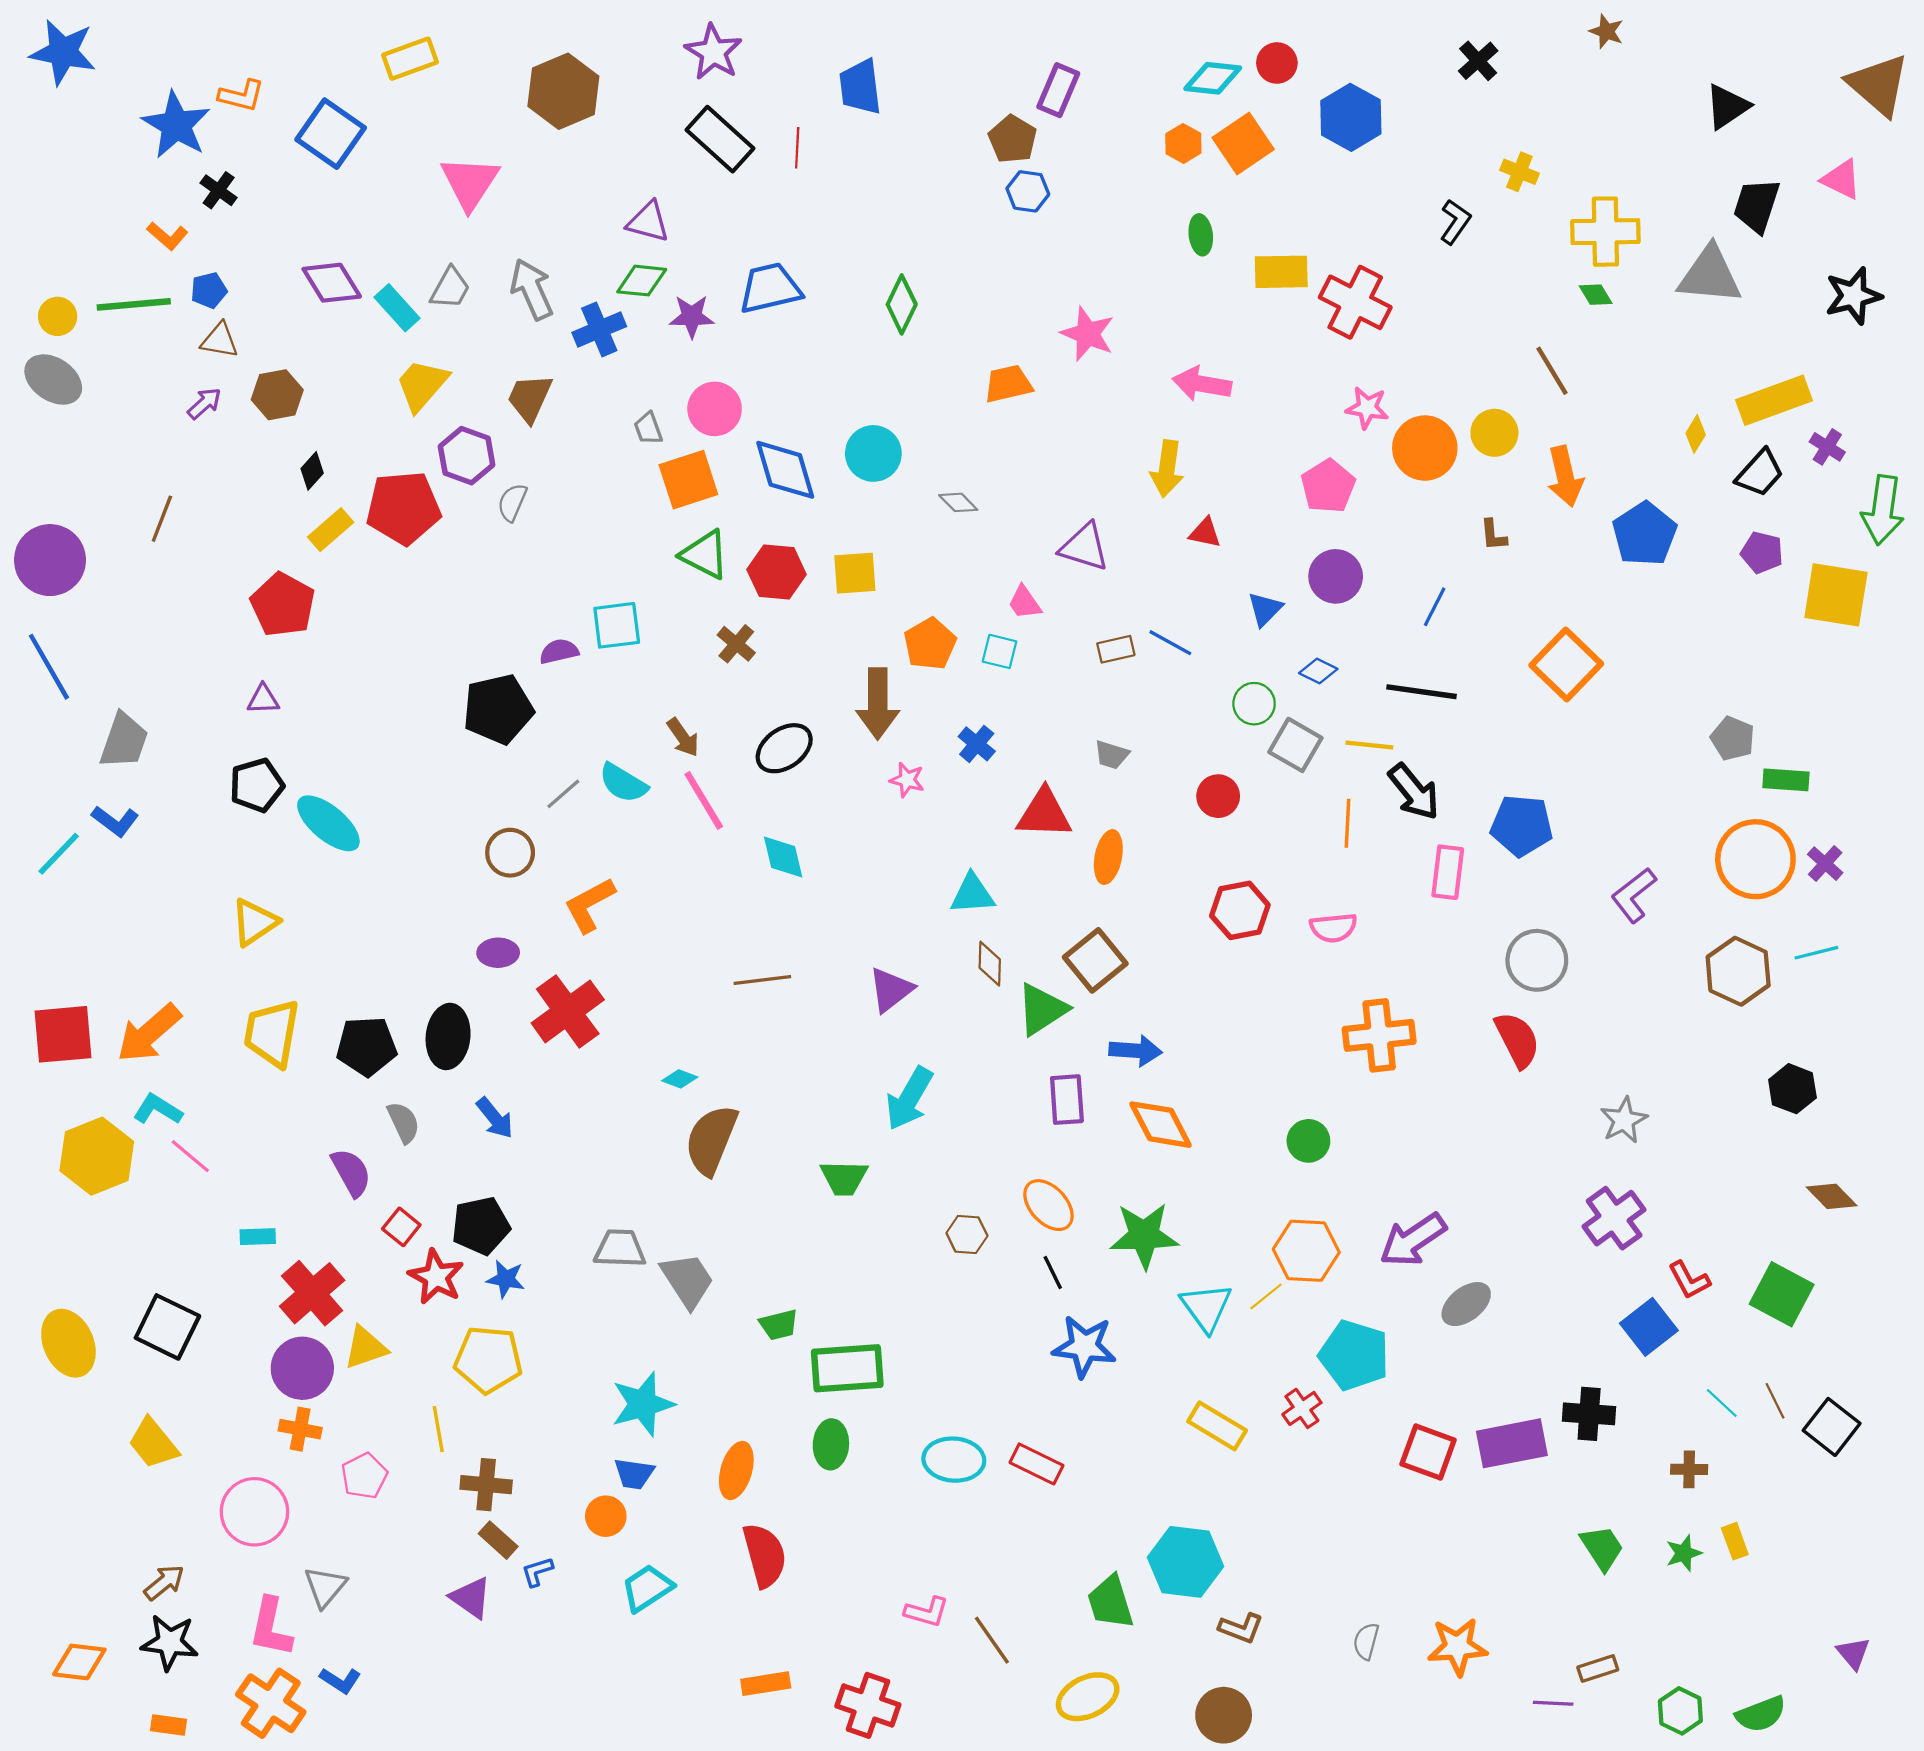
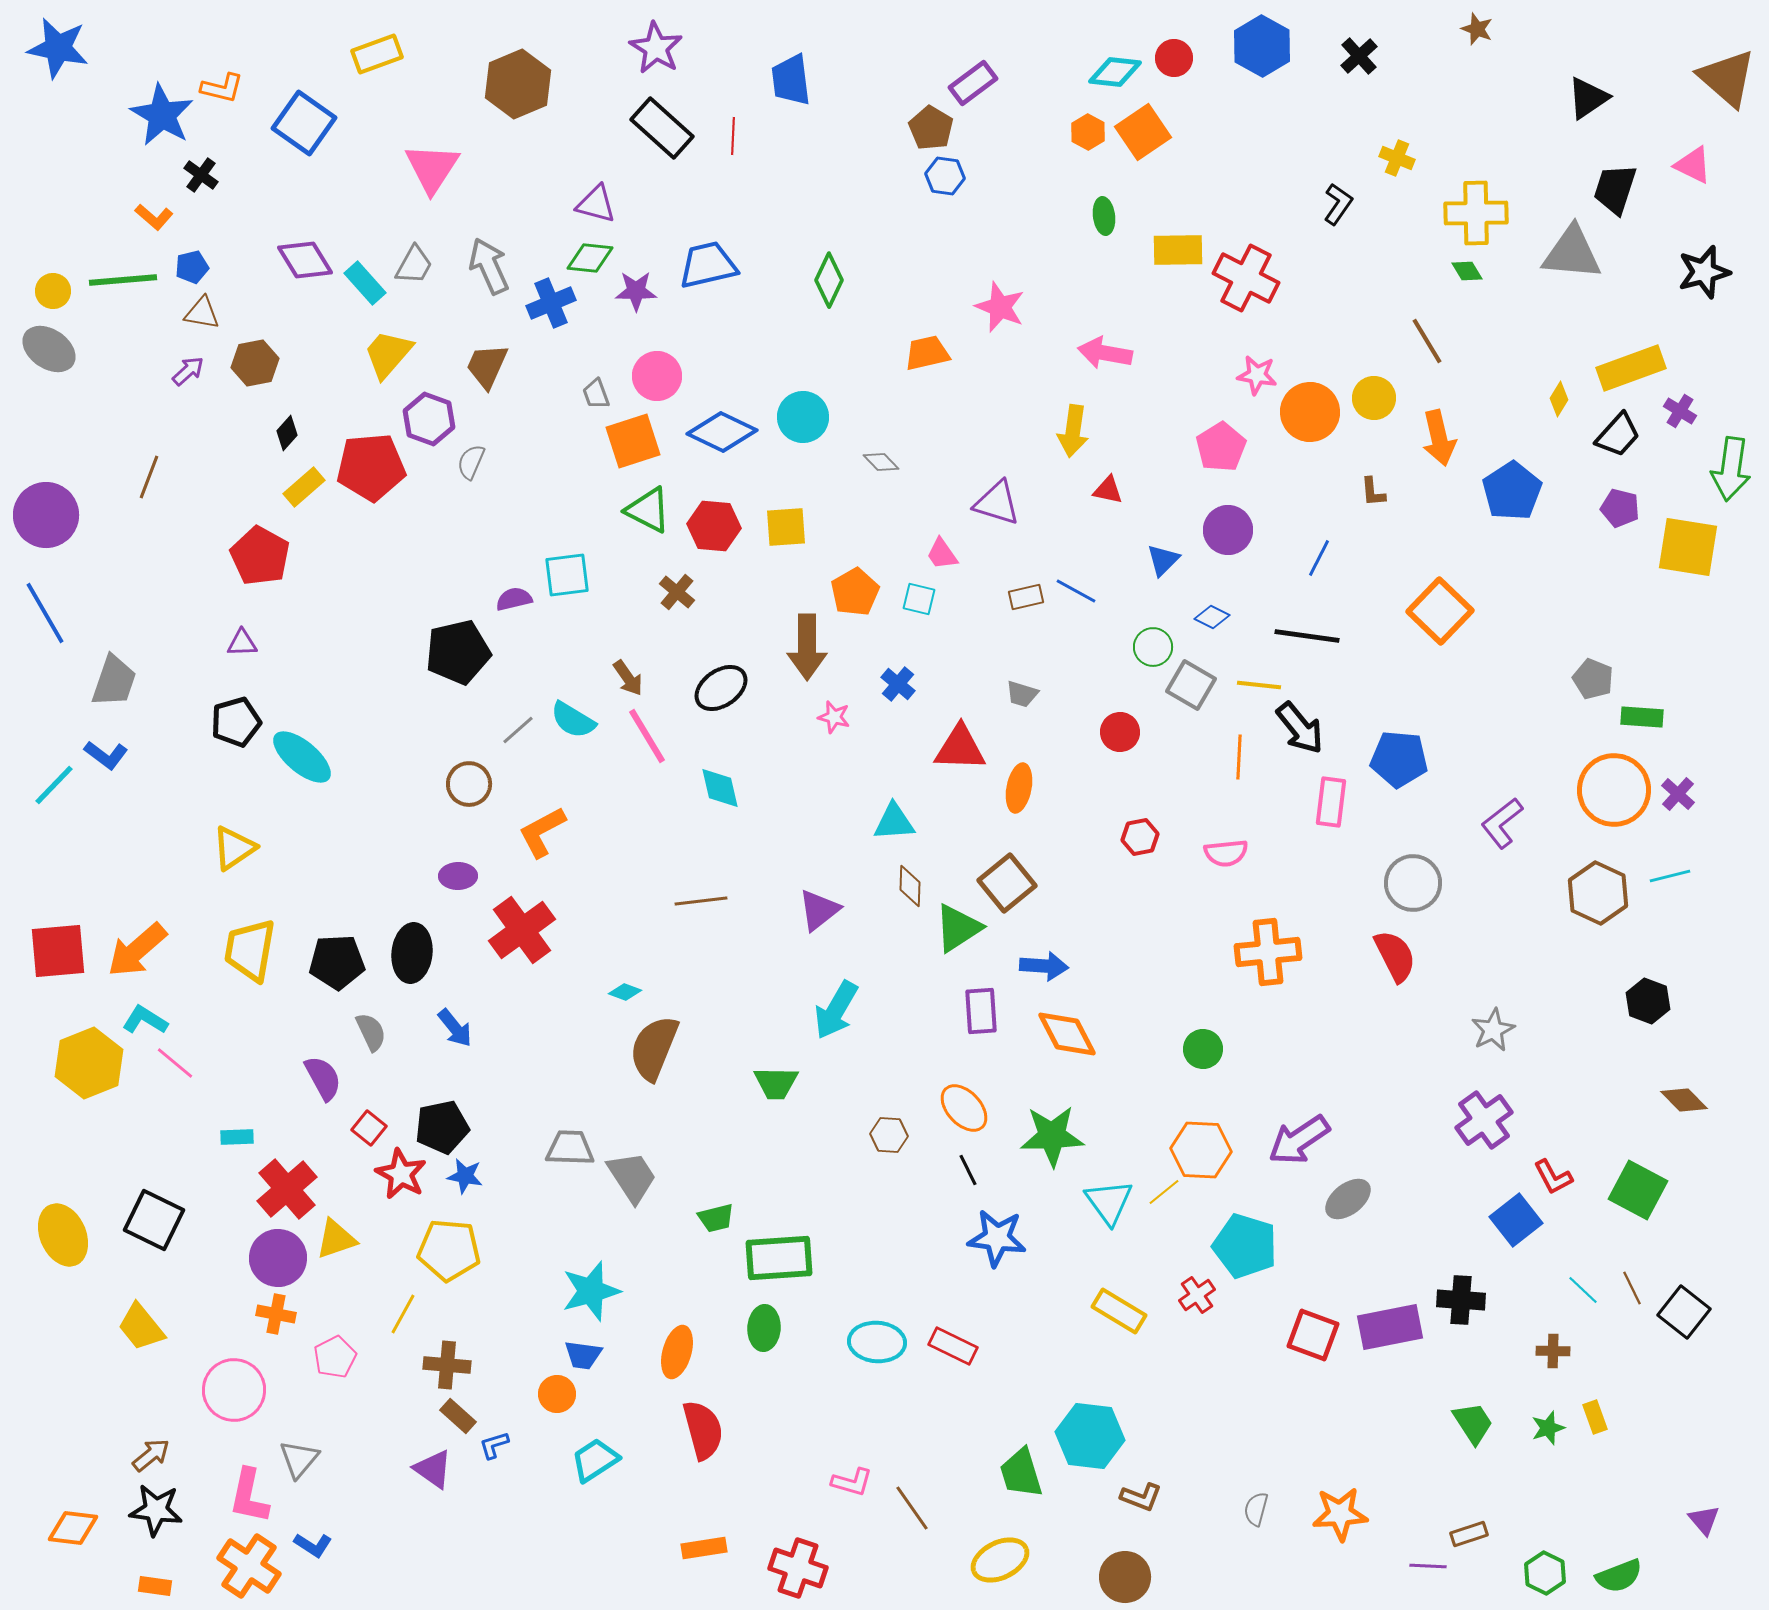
purple rectangle: (1058, 90) -> (973, 83), turned 30
blue hexagon: (1351, 117) -> (1262, 46), moved
blue diamond: (785, 470) -> (722, 432), turned -48
red hexagon: (1240, 910) -> (1140, 837), size x0.7
yellow line: (438, 1429) -> (403, 1314), turned 39

